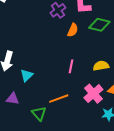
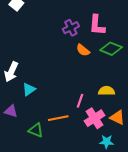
orange semicircle: (73, 30) -> (83, 50), turned 96
pink line: (71, 66) -> (80, 101), moved
green triangle: (39, 113) -> (36, 130), turned -35

